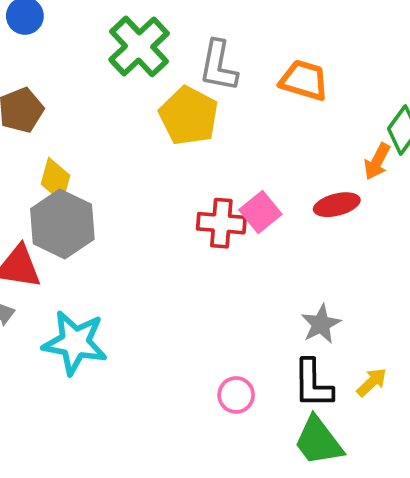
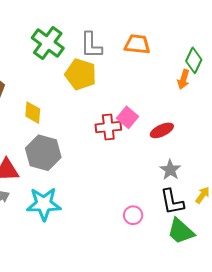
yellow diamond: (56, 180) -> (33, 113), moved
red ellipse: (337, 205) -> (162, 130), moved
gray hexagon: (62, 224) -> (43, 153), moved

